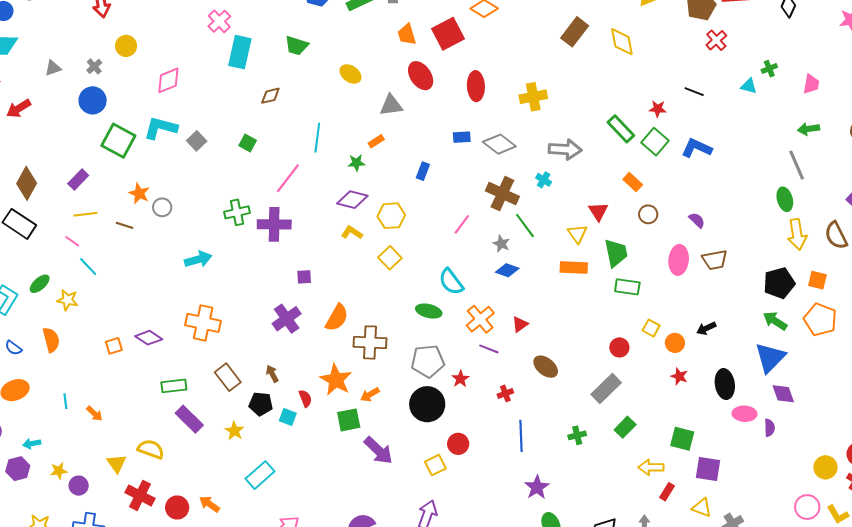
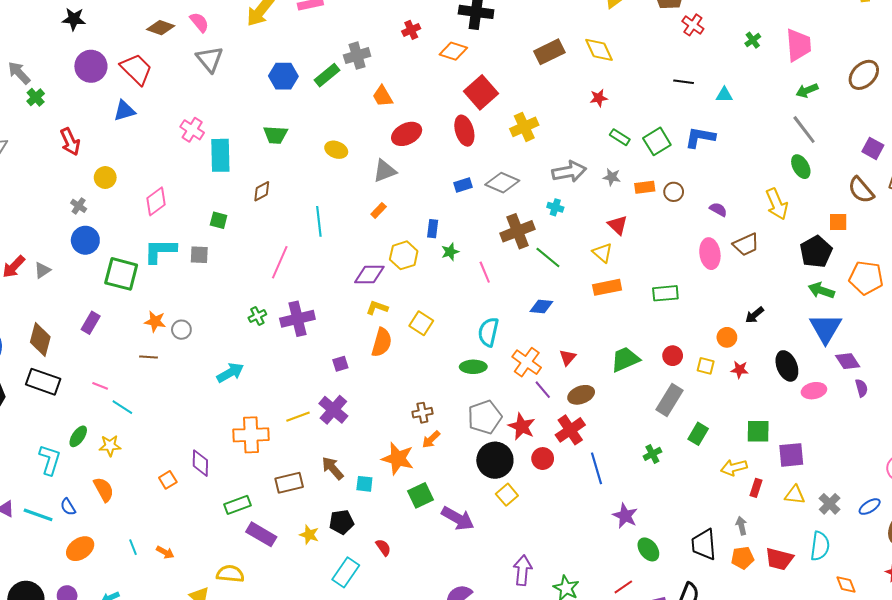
brown rectangle: (575, 32) -> (549, 52), turned 40
red square: (448, 34) -> (481, 92), moved
gray triangle: (53, 68) -> (42, 270), moved
red ellipse: (421, 76) -> (407, 134), turned -68
pink trapezoid: (811, 84) -> (798, 45), size x1.6
cyan triangle: (749, 86) -> (724, 95), moved
red star: (658, 109) -> (599, 98), moved
green rectangle: (621, 129) -> (620, 137), size x0.7
gray square: (197, 141) -> (199, 255), turned -30
green square: (655, 142) -> (657, 141), turned 32
green square: (248, 143) -> (219, 220), moved
green star: (356, 163) -> (450, 252), moved
pink line: (288, 178) -> (280, 262), moved
orange rectangle: (633, 182) -> (645, 187), turned -36
brown cross: (502, 194) -> (518, 231), turned -32
green cross: (237, 212) -> (257, 316), size x0.7
yellow line: (85, 214) -> (298, 417), moved
brown circle: (648, 214) -> (674, 192), moved
yellow hexagon: (391, 216) -> (404, 255), moved
pink line: (462, 224) -> (485, 272), turned -45
yellow arrow: (797, 234) -> (777, 204), moved
gray star: (501, 244) -> (612, 177), moved
green trapezoid: (616, 253) -> (625, 359), moved, turned -88
orange square: (817, 280) -> (838, 222), moved
cyan semicircle: (451, 282) -> (488, 332), turned 64
orange semicircle: (337, 318) -> (382, 342), moved
yellow square: (651, 328) -> (706, 366), moved
purple diamond: (149, 338) -> (200, 463), turned 72
brown cross: (370, 342) -> (422, 413), size x0.6
blue semicircle: (13, 348) -> (68, 507), turned 36
purple line: (489, 349) -> (543, 390), turned 42
brown ellipse: (546, 367) -> (581, 395), moved, turned -45
brown arrow: (272, 374) -> (333, 468), size x1.4
brown rectangle: (228, 377) -> (289, 483), turned -52
red star: (460, 379) -> (522, 427), size x1.5
red cross: (505, 393) -> (570, 430), size x1.8
orange arrow: (370, 395) -> (431, 439), moved
red semicircle: (305, 398) -> (383, 547), moved
black pentagon: (261, 404) -> (342, 522), moved
cyan square: (288, 417) -> (364, 484), moved
purple semicircle: (769, 428) -> (861, 388), moved
red circle: (458, 444) -> (543, 459), moved
yellow square: (435, 465) -> (507, 495), moved

